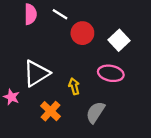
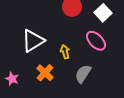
pink ellipse: (111, 73) -> (96, 41), turned 35
pink star: (11, 97) -> (12, 79), moved

